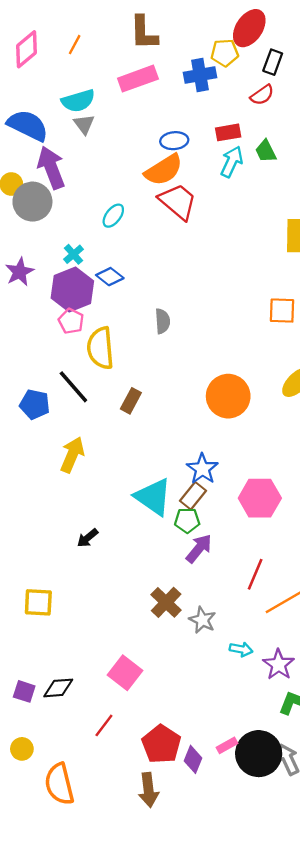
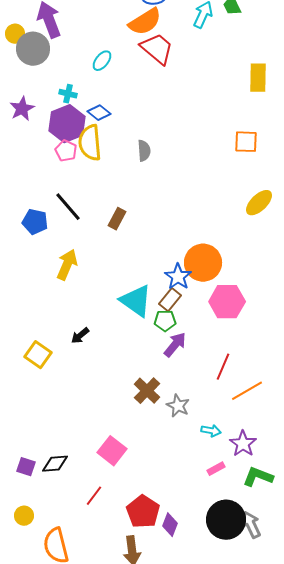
cyan cross: (73, 254) -> (68, 94), turned -36
yellow semicircle: (100, 348) -> (90, 143), moved
orange circle: (228, 396) -> (203, 263), moved
yellow square: (38, 602) -> (38, 355), moved, turned 32
pink rectangle: (227, 745) -> (216, 469), moved

